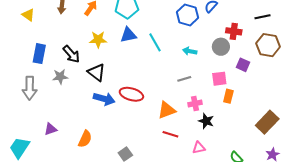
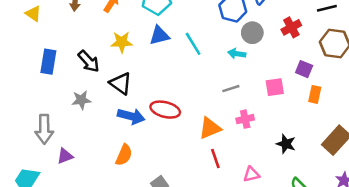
red cross: (234, 31) -> (291, 27), turned -35
gray circle: (221, 47) -> (252, 33), moved
gray star: (60, 77) -> (81, 100), moved
gray arrow: (30, 88) -> (44, 129), moved
orange rectangle: (228, 96) -> (315, 94), moved
black star: (206, 121) -> (286, 144), moved
red line: (170, 134) -> (215, 158), turned 56
orange semicircle: (85, 139) -> (124, 155), moved

